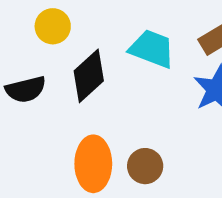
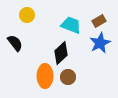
black diamond: (89, 76) -> (61, 53), moved
black semicircle: (26, 89) -> (15, 43), turned -114

